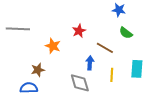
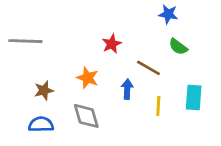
orange star: (53, 46) -> (88, 78), moved
brown star: (38, 70) -> (44, 90), moved
gray diamond: (80, 83) -> (86, 116), moved

